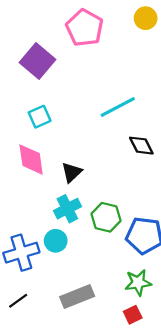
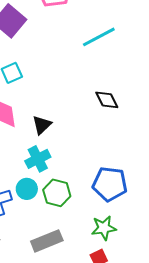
cyan line: (118, 107) -> (99, 37), moved
green hexagon: (106, 217) -> (57, 193), moved

